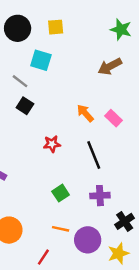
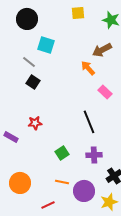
yellow square: (56, 27) -> (78, 13), moved
orange arrow: (85, 113) -> (88, 68), moved
red star: (52, 144) -> (35, 123), moved
red line: (43, 257) -> (48, 205), turned 32

